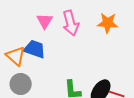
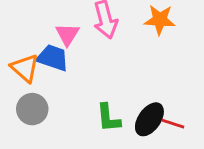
pink triangle: (45, 21) -> (67, 34), moved

